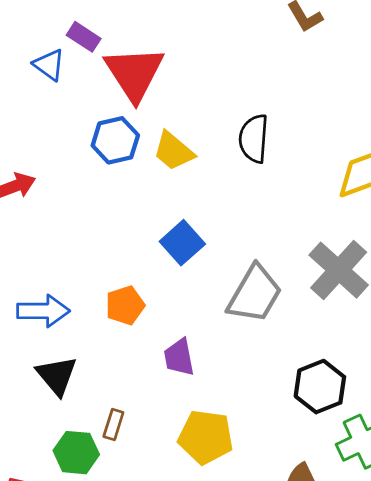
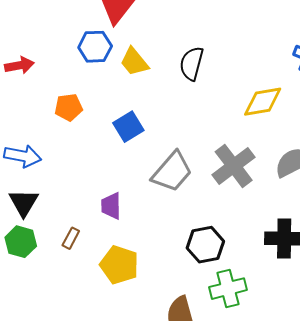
orange pentagon: (125, 305) -> (69, 107), moved
brown rectangle: (113, 424) -> (71, 238), moved
green hexagon: (76, 453) -> (21, 242), moved

